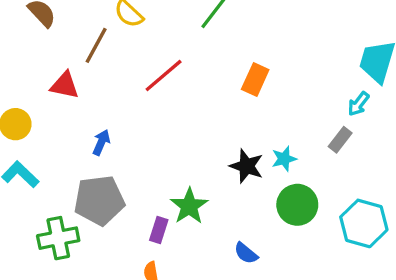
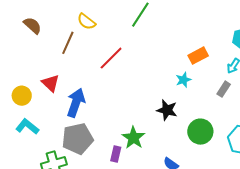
orange rectangle: (255, 80) -> (198, 56), moved, turned 42
red triangle: (65, 85) -> (51, 83), moved, turned 36
blue arrow: (101, 142) -> (76, 103), size x1.8
cyan star: (284, 159) -> (183, 80), moved

